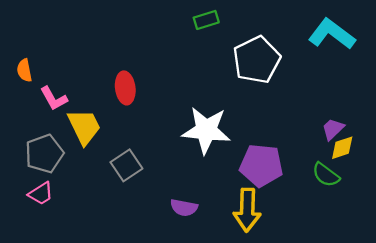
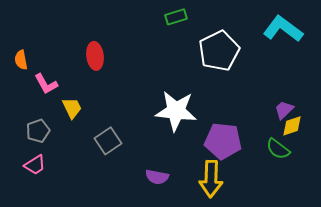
red ellipse: (125, 88) -> (95, 56), moved
yellow trapezoid: (84, 127) -> (72, 108), size x0.7
gray pentagon: (44, 154) -> (38, 131), size x0.7

